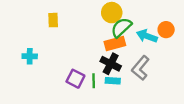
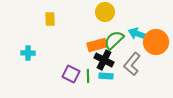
green semicircle: (121, 27) -> (114, 40), moved
orange circle: (166, 30) -> (156, 42), moved, size x1.6
orange rectangle: (115, 43) -> (97, 45), moved

